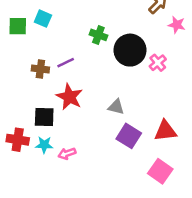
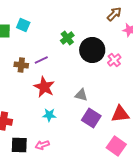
green cross: (98, 35) -> (67, 38), turned 32
black square: (44, 117) -> (19, 145), moved
cyan star: (44, 145) -> (49, 115), moved
pink arrow: (67, 154) -> (42, 145), moved

